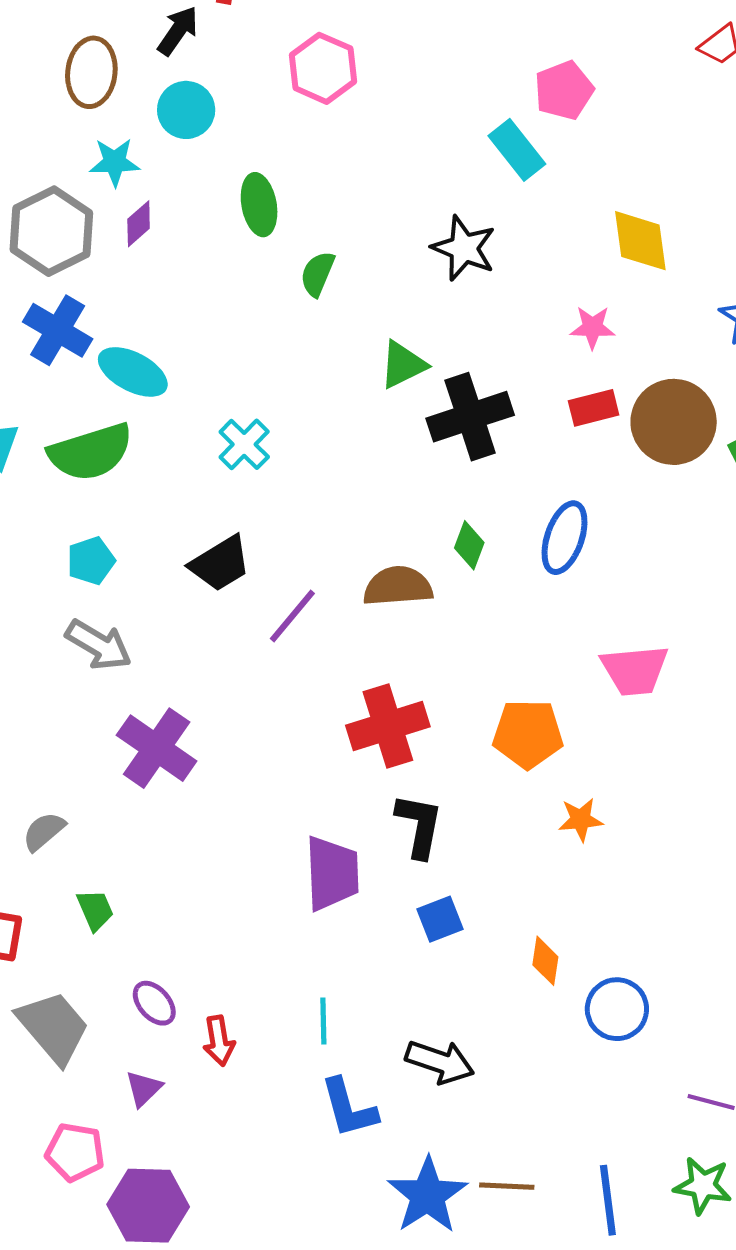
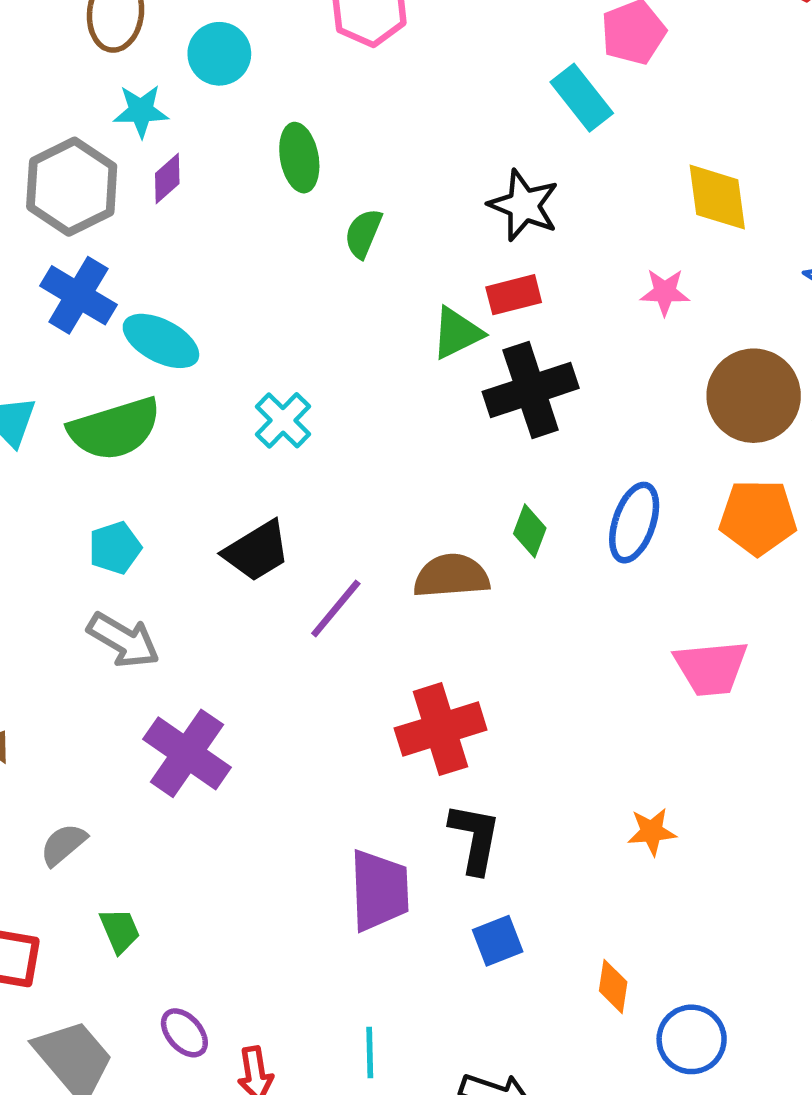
red rectangle: (594, 408) -> (514, 295), moved
orange pentagon: (528, 734) -> (758, 517), moved

